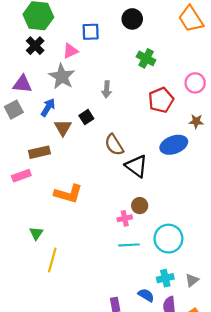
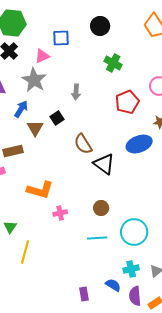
brown circle: (140, 206) -> (101, 208), moved
pink cross: (125, 218) -> (60, 213), moved

